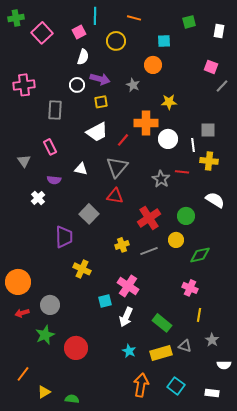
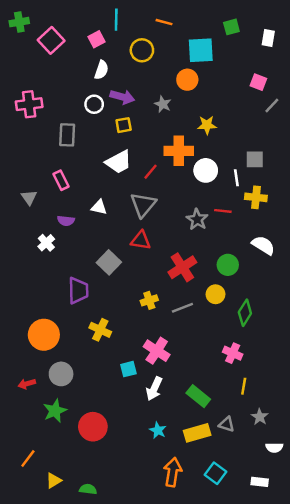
cyan square: (164, 41) -> (201, 50), size x1.6
green diamond: (200, 255) -> (245, 313), turned -45
orange circle: (18, 282) -> (44, 335), moved

